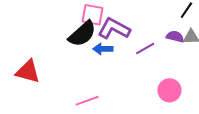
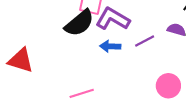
blue arrow: (103, 49) -> (110, 46), moved

